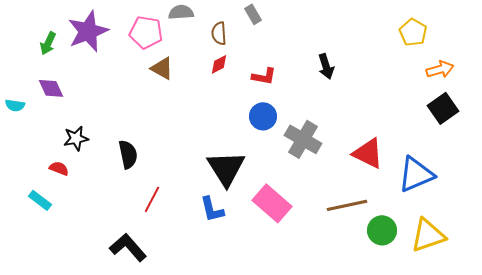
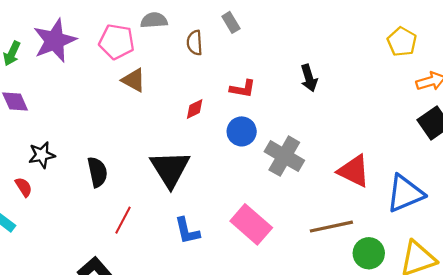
red diamond: (219, 64) -> (195, 109), moved
red semicircle: (59, 168) -> (24, 187), turned 36
black triangle: (226, 168) -> (170, 169), moved

